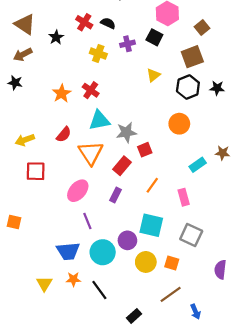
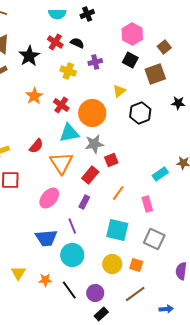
black star: (56, 37) -> (29, 56), size x1.5
black square: (154, 37) -> (130, 60), moved
black hexagon: (188, 87) -> (140, 113), moved
orange star: (62, 93) -> (34, 96), moved
orange circle: (179, 124) -> (92, 113), moved, size x1.4
purple line: (87, 221) -> (72, 226), moved
purple circle: (127, 240) -> (95, 293), moved
blue trapezoid: (68, 251) -> (46, 238), moved
yellow triangle: (44, 284) -> (18, 273), moved
blue arrow: (195, 312) -> (166, 309), moved, turned -72

